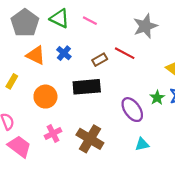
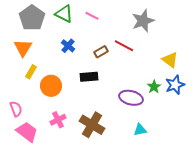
orange triangle: (36, 55) -> (23, 48), moved, turned 36
yellow rectangle: (12, 81) -> (31, 72), moved
black rectangle: (87, 87) -> (89, 77), size x0.7
purple ellipse: (132, 110) -> (131, 98), turned -40

